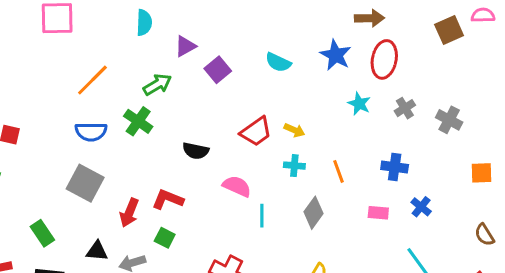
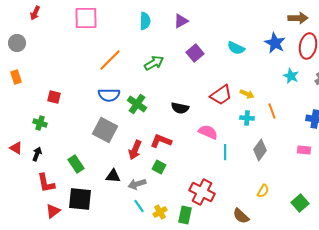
purple triangle: (185, 46) -> (181, 21), moved
green cross: (138, 121) -> (137, 104), moved
orange line: (339, 171) -> (272, 111), moved

